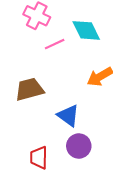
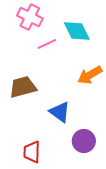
purple circle: (79, 146) -> (84, 141), moved

